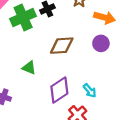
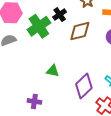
brown diamond: (62, 46) -> (80, 31), moved

